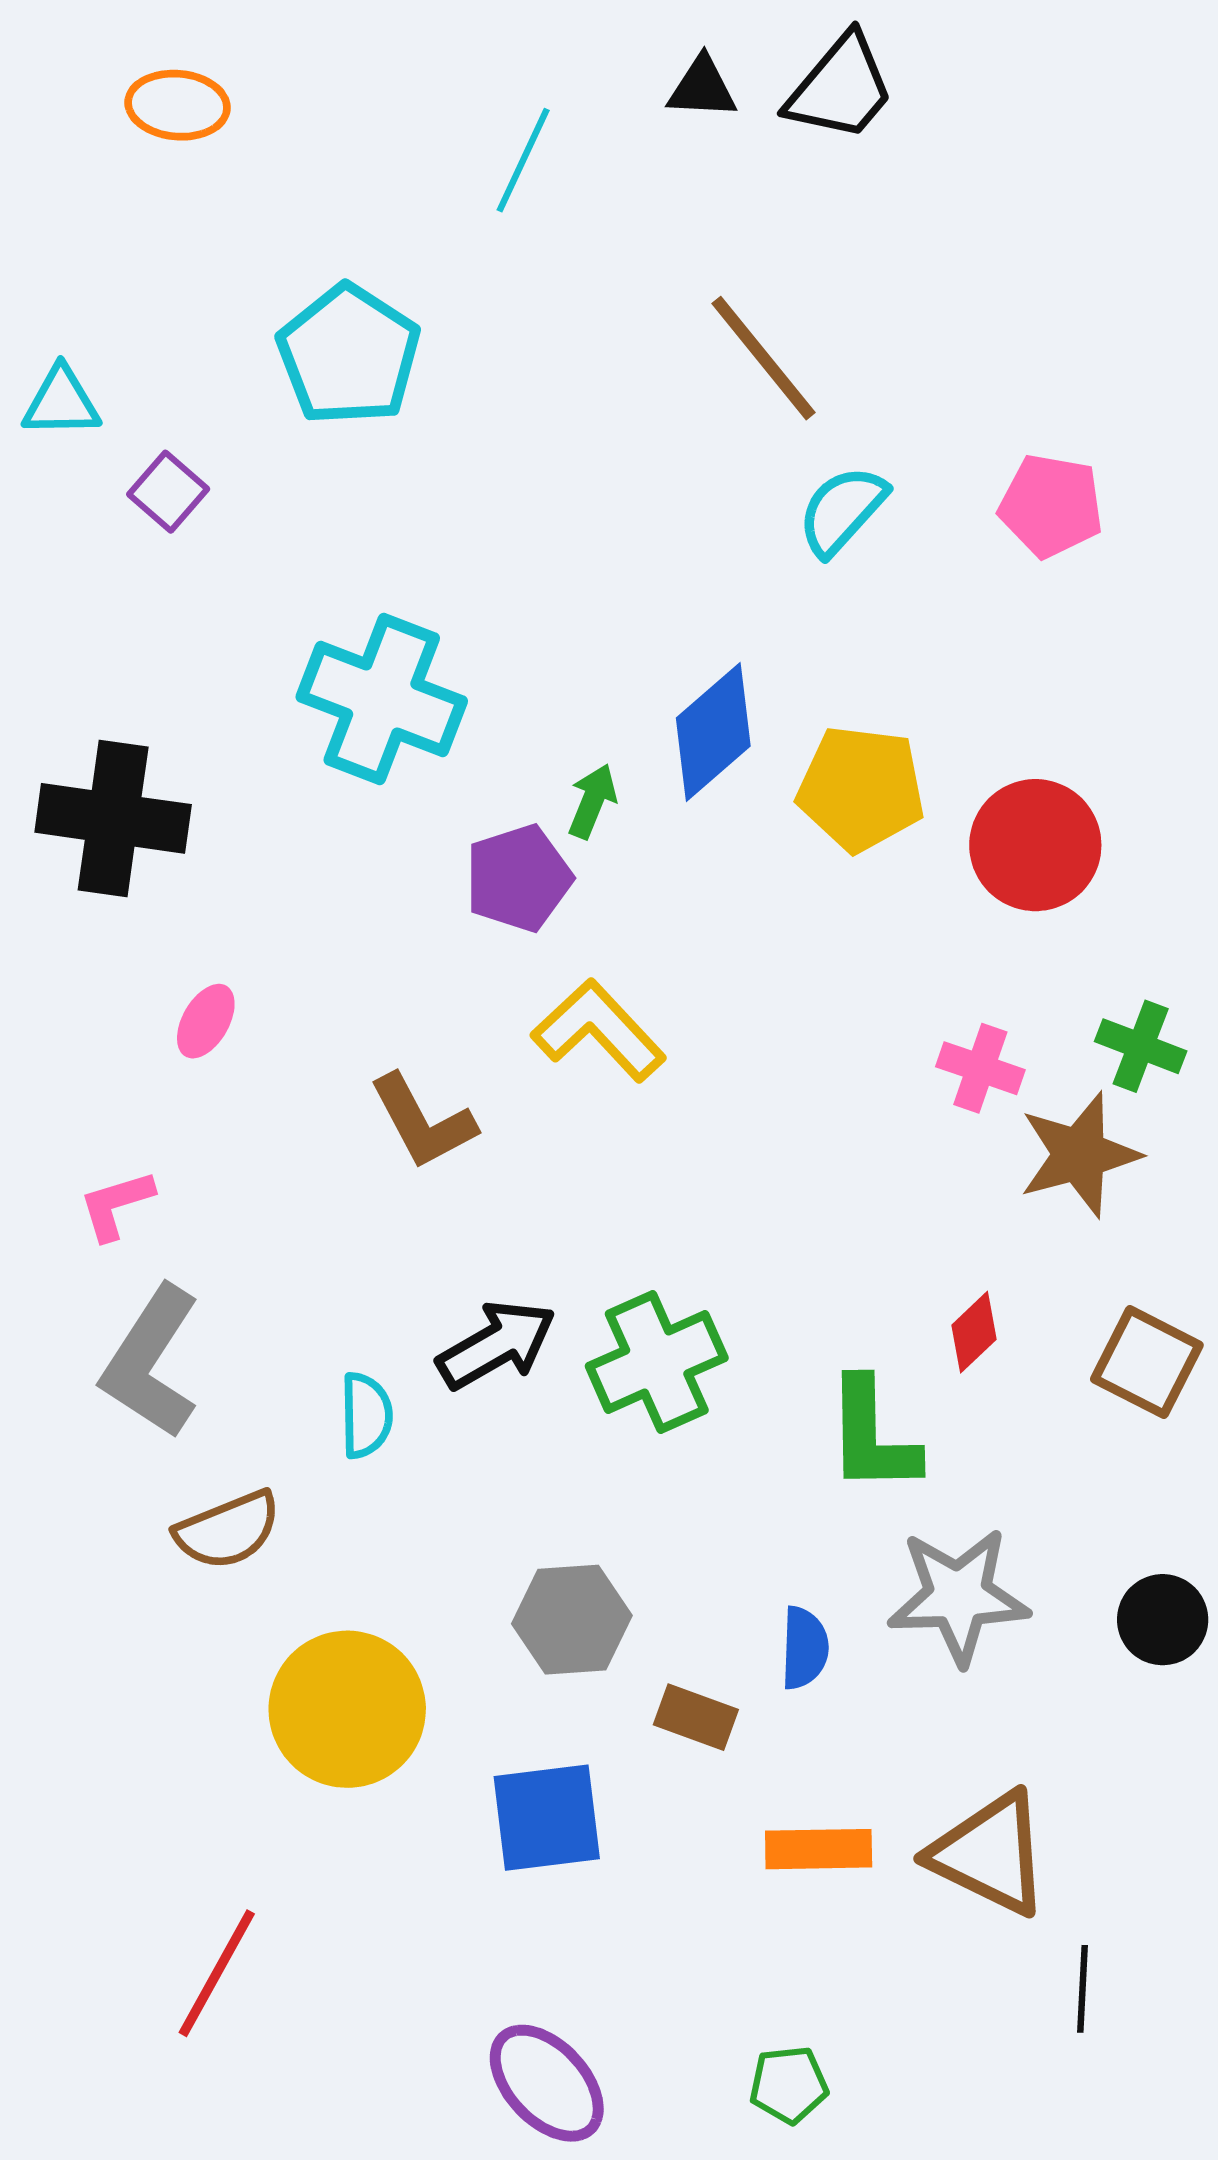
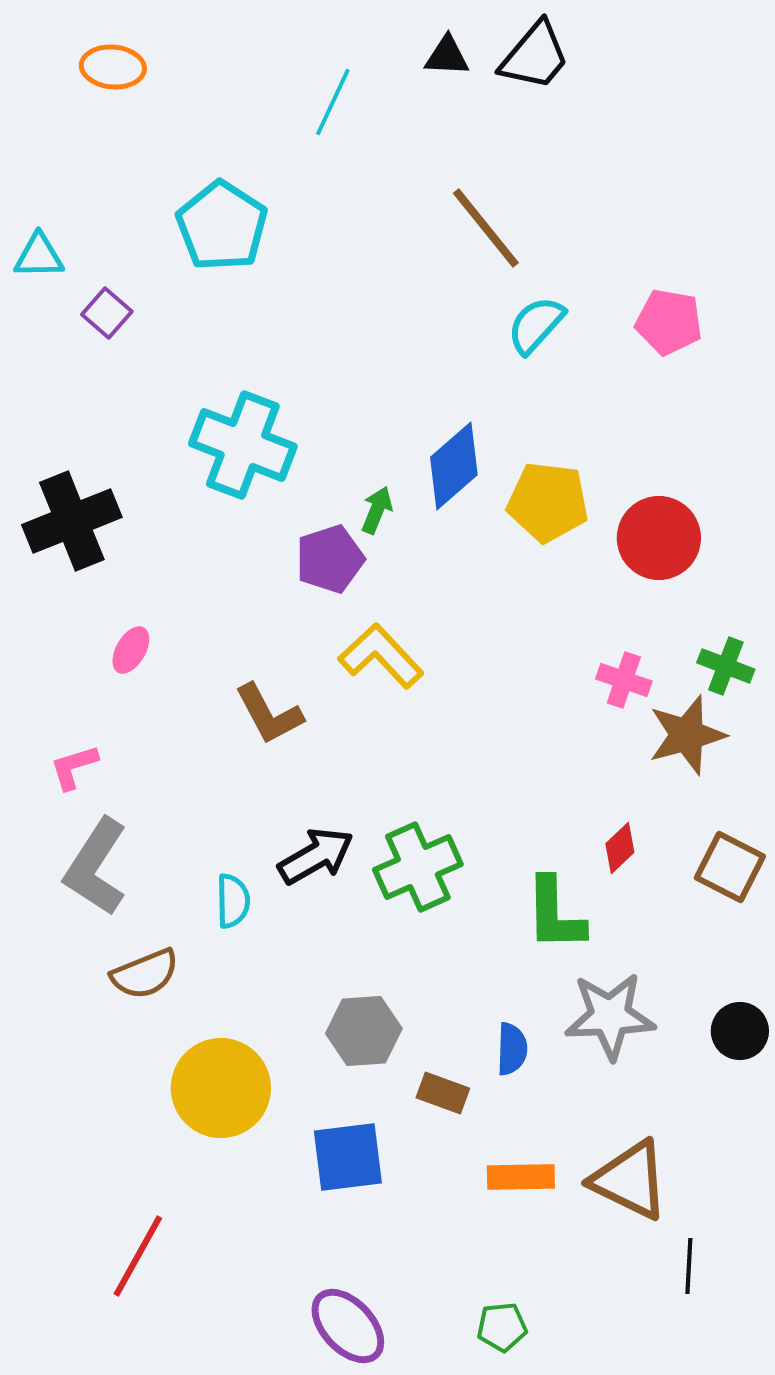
black cross: (113, 818) -> (72, 521), turned -30

